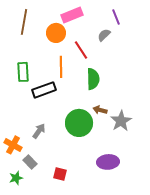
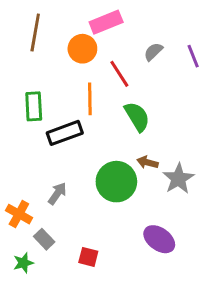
purple line: (116, 17) -> (193, 56), moved
green semicircle: (93, 79) -> (137, 117), turned -30
purple ellipse: (108, 162) -> (159, 239), turned 40

